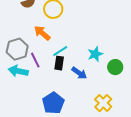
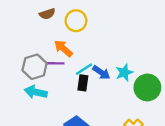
purple line: (35, 60) -> (55, 63), moved, turned -63
green circle: (115, 67) -> (147, 87), size x1.5
blue arrow: (79, 73) -> (101, 73), moved

